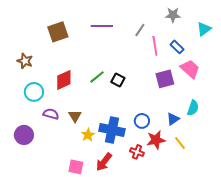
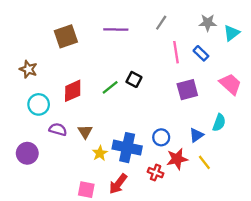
gray star: (173, 15) -> (208, 23), moved
gray line: (140, 30) -> (161, 23), moved
pink trapezoid: (190, 69) -> (230, 84), moved
black square: (118, 80) -> (134, 79), moved

